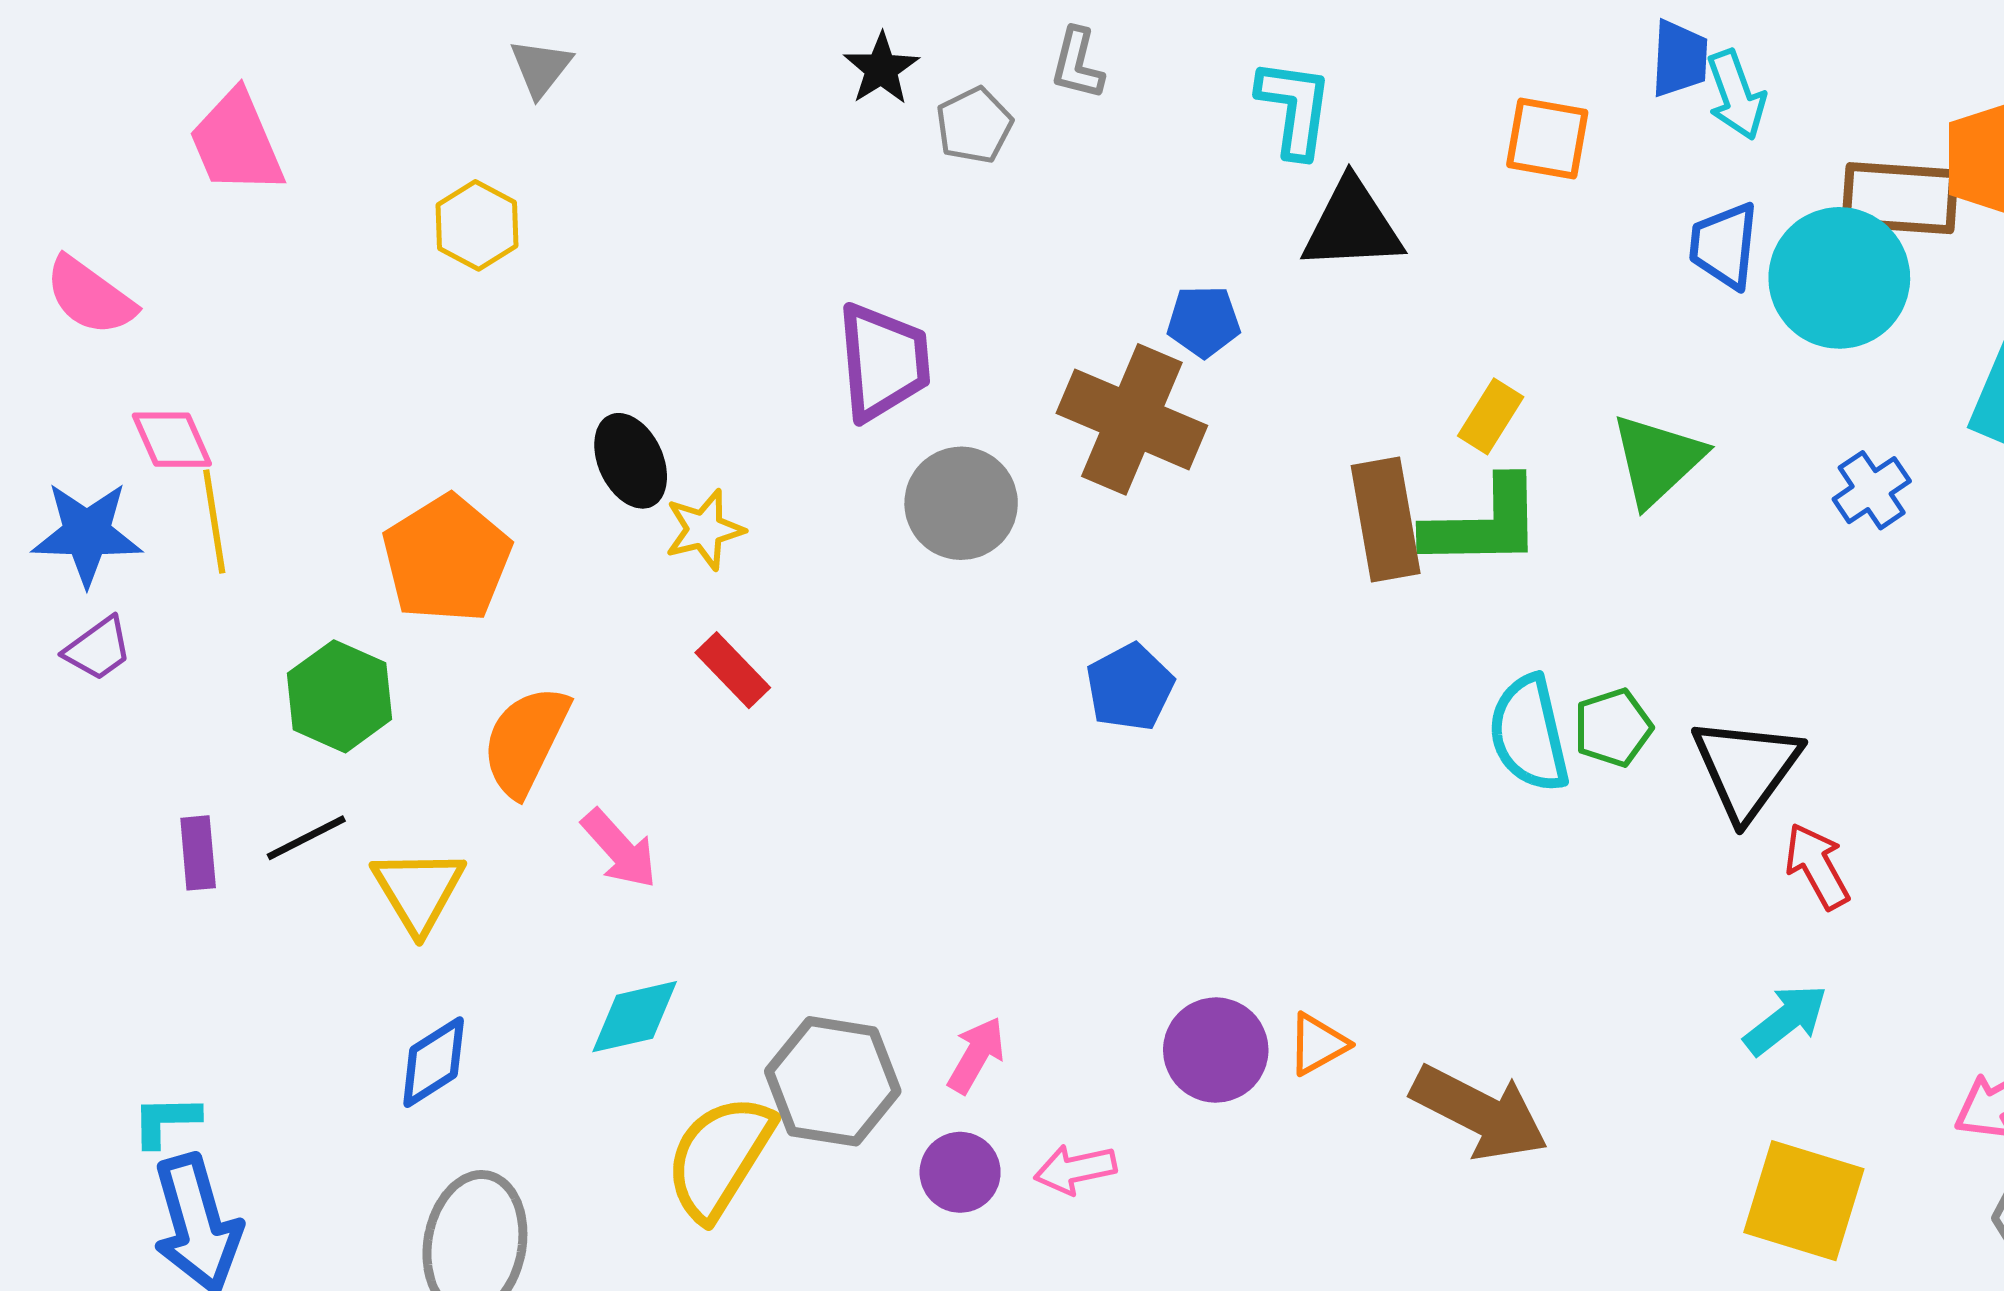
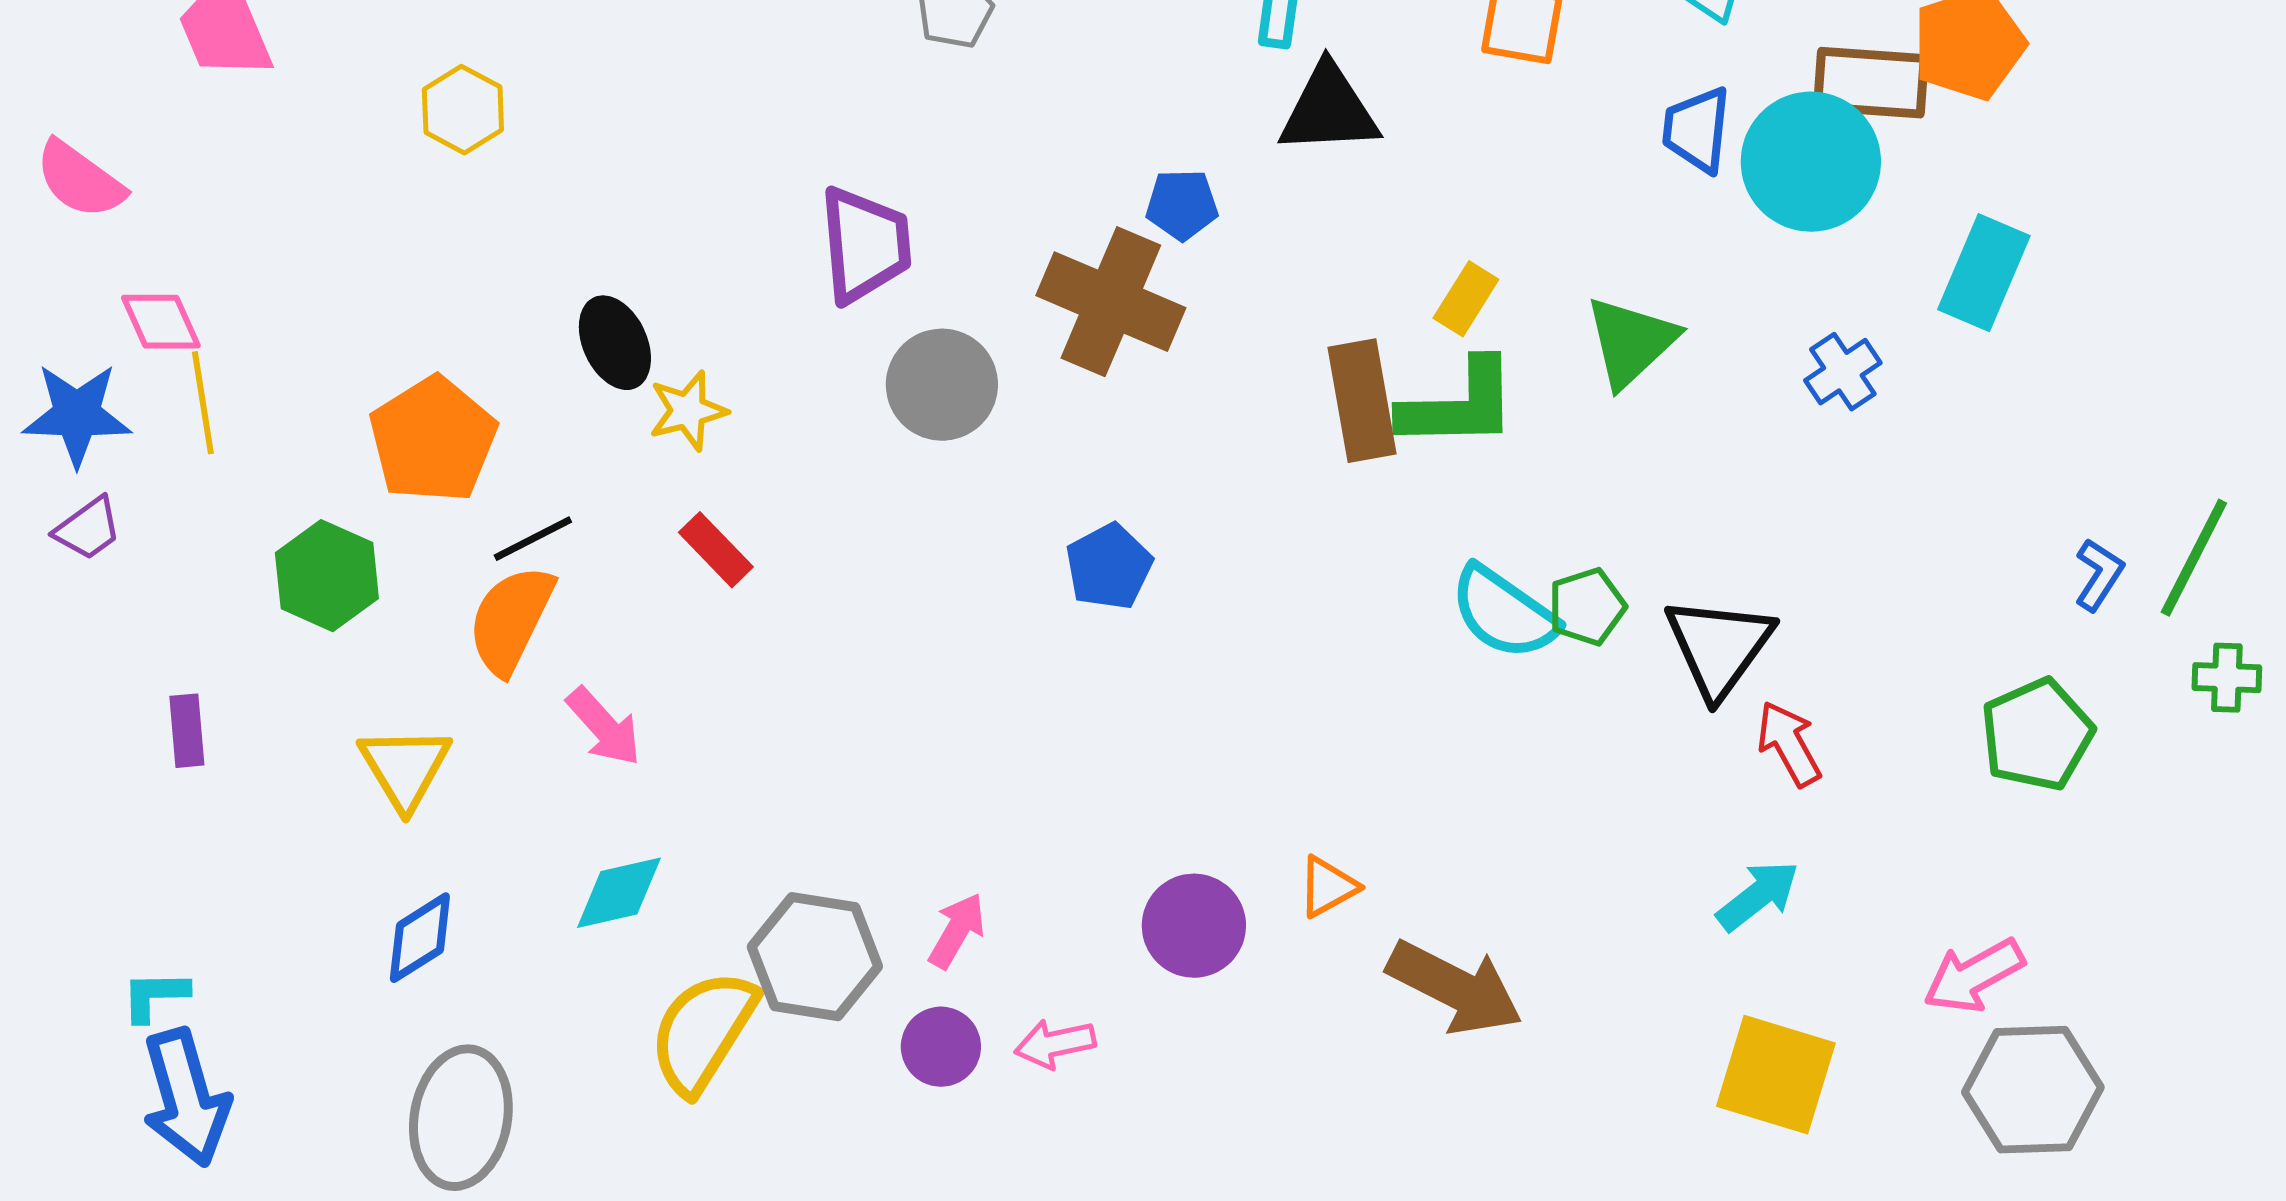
cyan semicircle: (1529, 734) -> (1504, 613), turned -42
black line: (306, 838) -> (533, 539), moved
orange triangle: (1318, 1044) -> (1328, 887), moved

